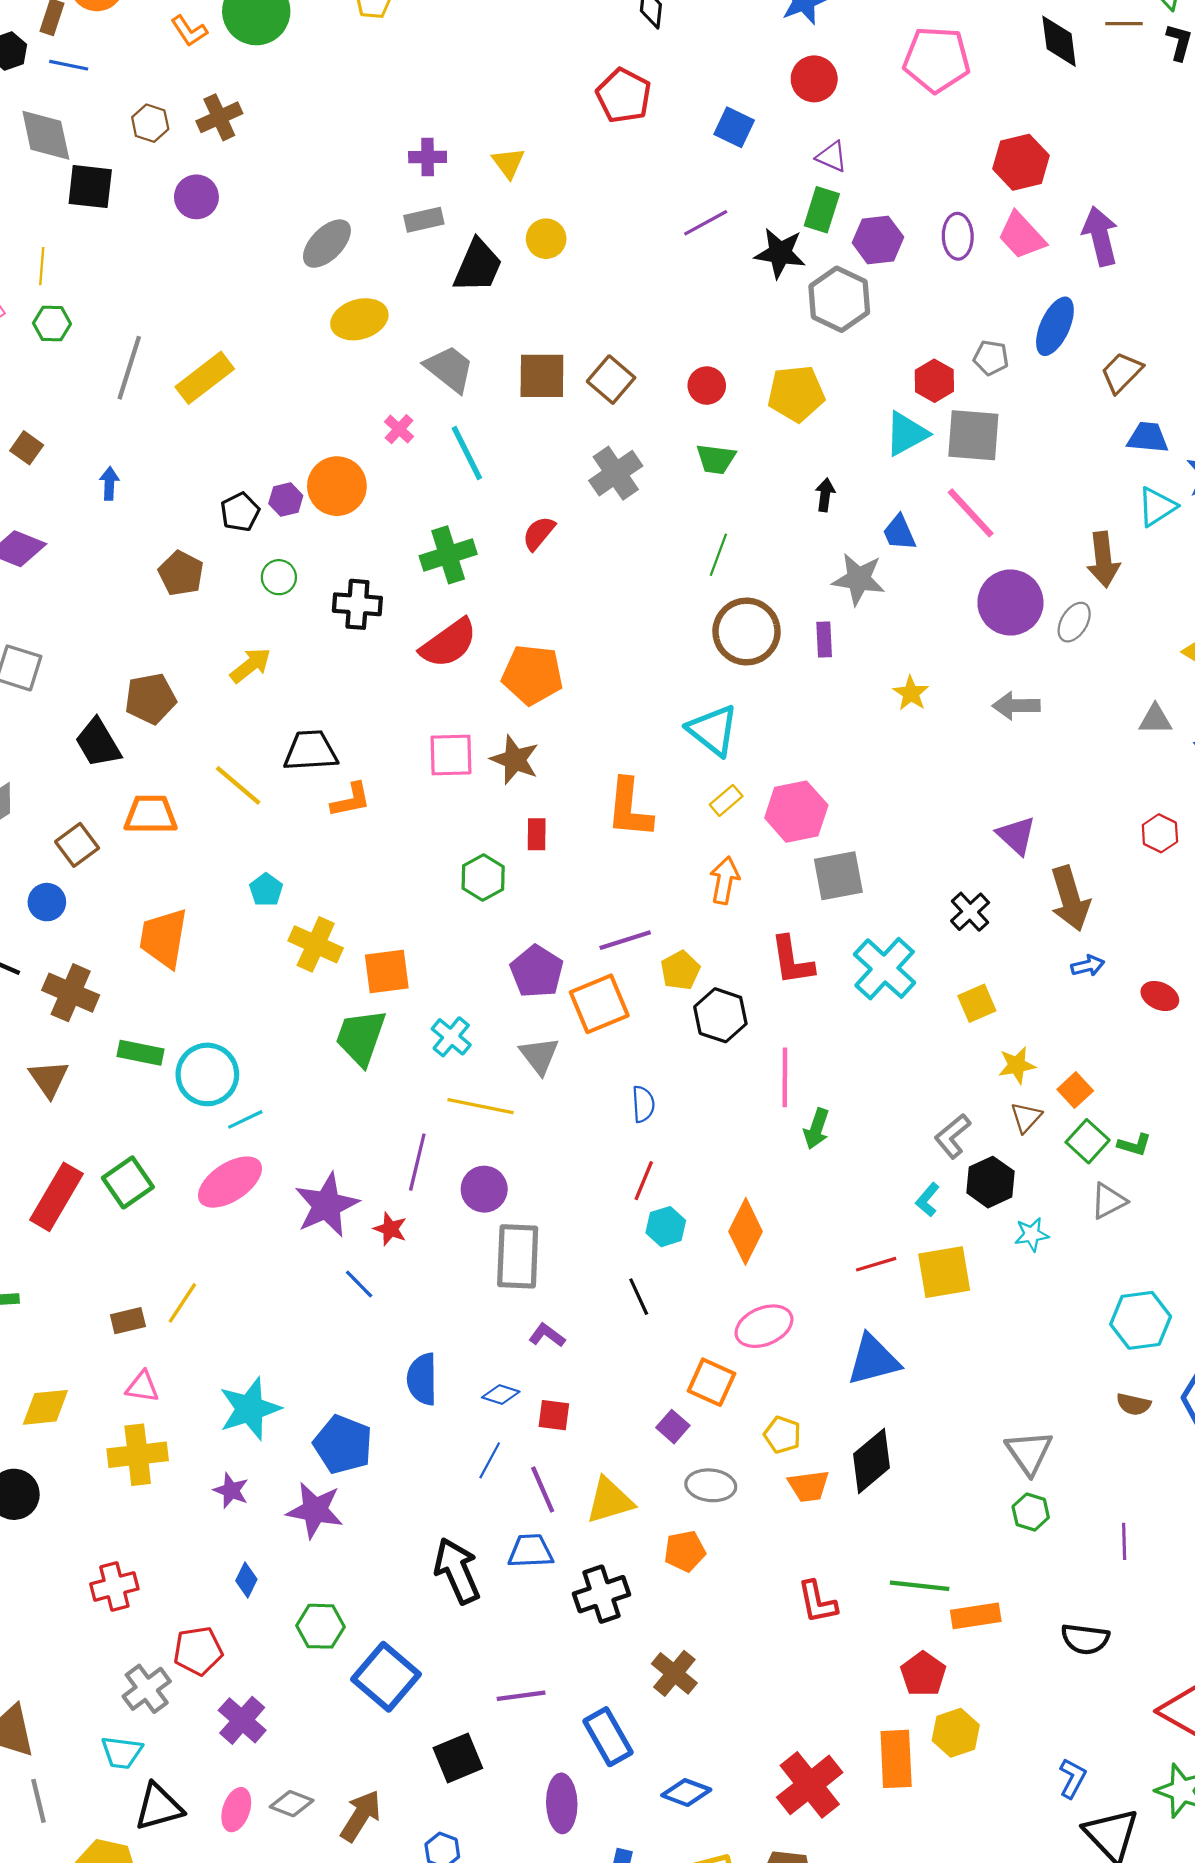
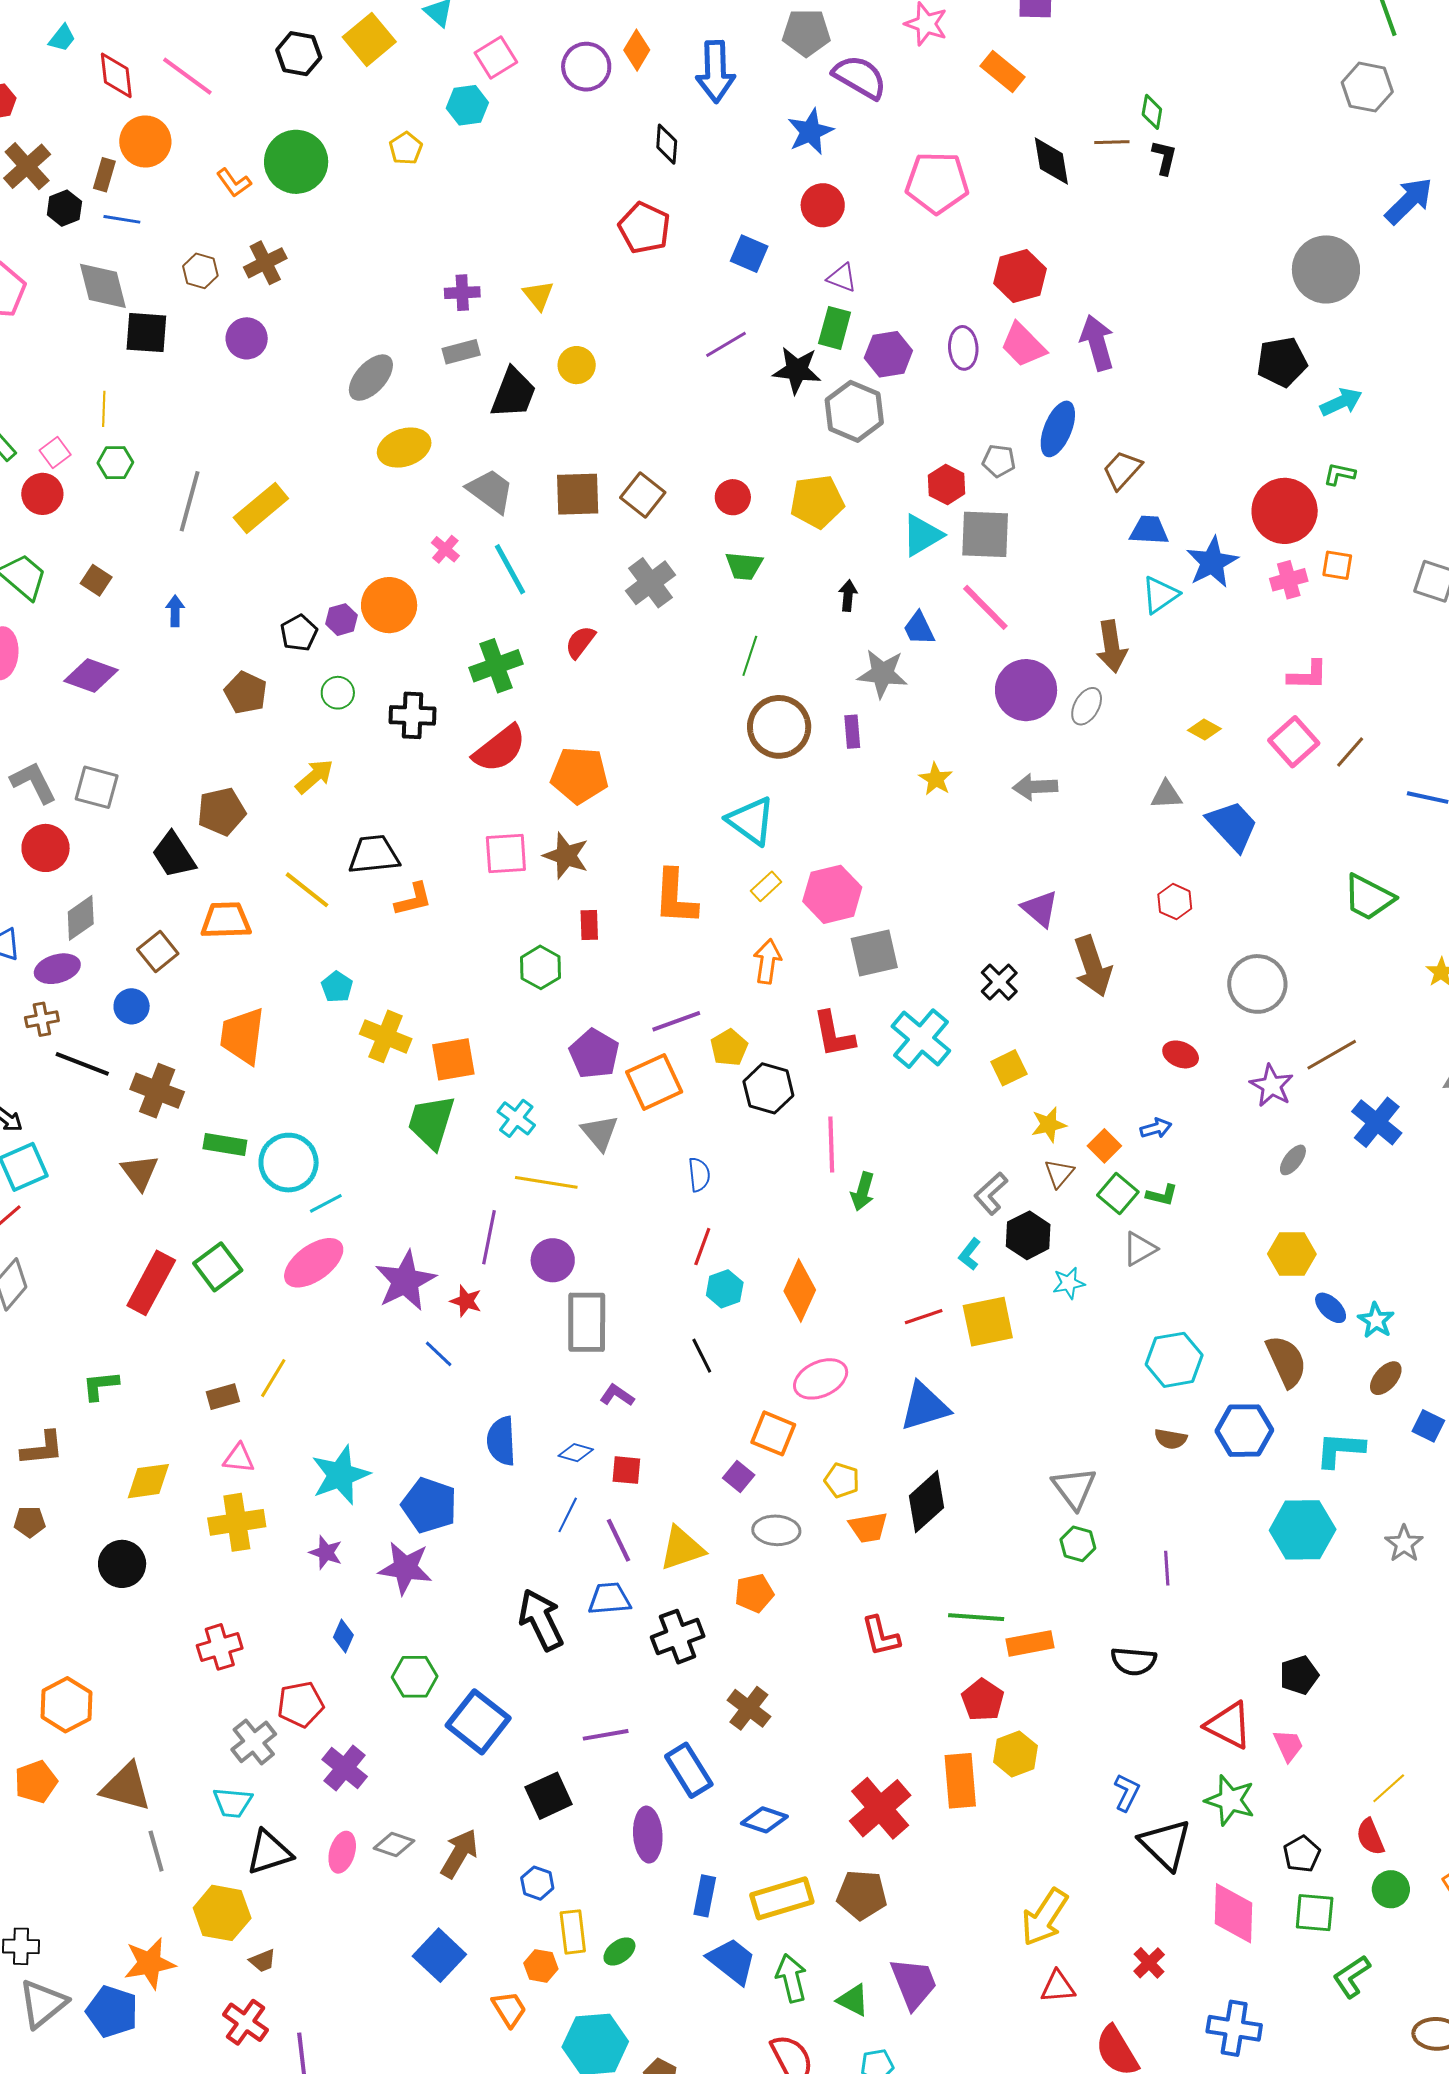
blue arrow: (1088, 966) -> (1156, 1128), moved

